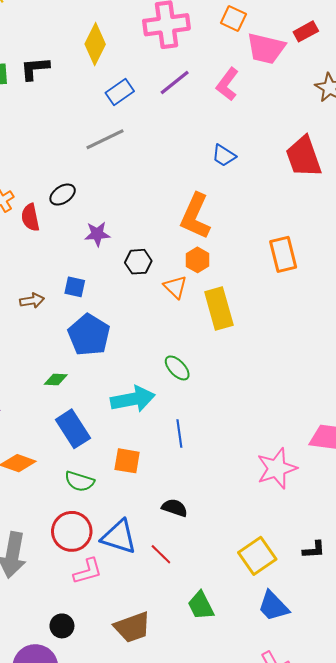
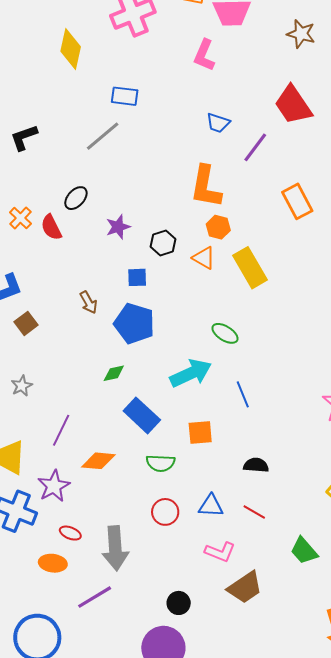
black L-shape: (35, 69) -> (24, 137), moved
purple line: (175, 83) -> (255, 147), moved
blue rectangle: (120, 92) -> (125, 96), moved, turned 56
blue square: (75, 287) -> (137, 277), moved
brown arrow: (32, 301) -> (88, 302), moved, turned 85
red circle: (72, 531) -> (165, 512), size x0.7
blue triangle: (119, 537) -> (211, 506), size x0.7
pink L-shape: (88, 571) -> (220, 552), moved, turned 52

